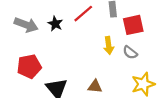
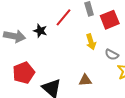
gray semicircle: (130, 52) -> (112, 55), moved

